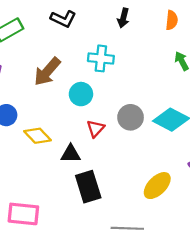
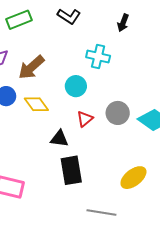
brown arrow: (47, 72) -> (31, 67), moved
yellow diamond: (37, 136) -> (36, 104), moved

